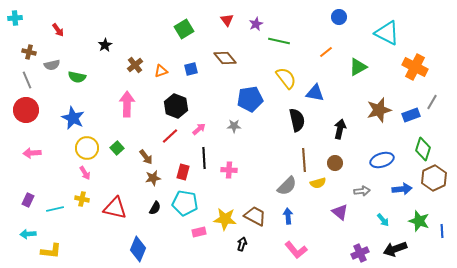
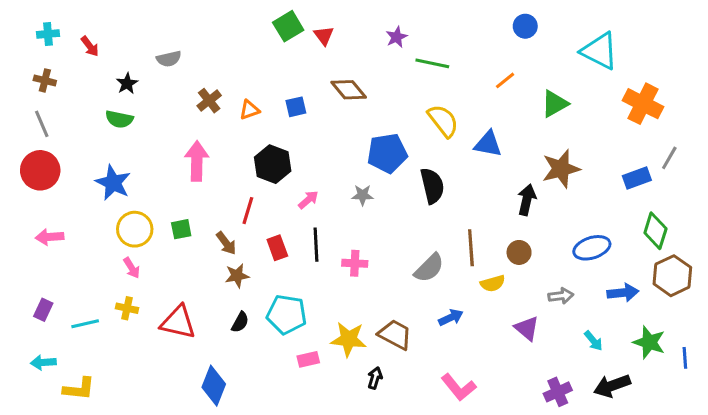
cyan cross: (15, 18) -> (48, 34), moved
red triangle: (227, 20) -> (324, 35), moved
green square: (184, 29) -> (288, 26), moved
black star: (105, 45) -> (127, 84), moved
gray semicircle: (52, 65) -> (169, 59), moved
brown star: (379, 110) -> (561, 169), moved
black semicircle: (297, 120) -> (432, 186), moved
red line: (170, 136) -> (248, 211), moved, turned -30
green square: (117, 148) -> (181, 229), turned 32
red rectangle: (183, 172) -> (277, 248), moved, turned -35
gray semicircle: (287, 186) -> (429, 268), moved
blue arrow: (288, 216) -> (451, 318), moved, turned 70

